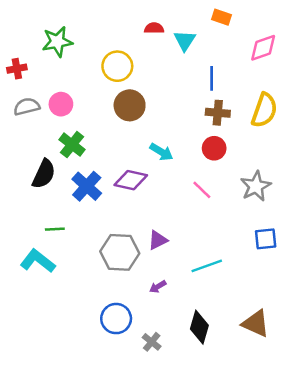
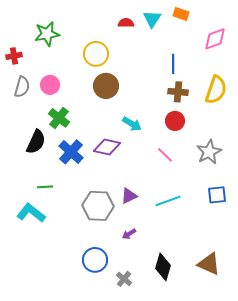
cyan triangle: (185, 40) -> (152, 19), moved
gray semicircle: (27, 107) -> (22, 87), turned 120
cyan line: (207, 266) -> (168, 201), moved

